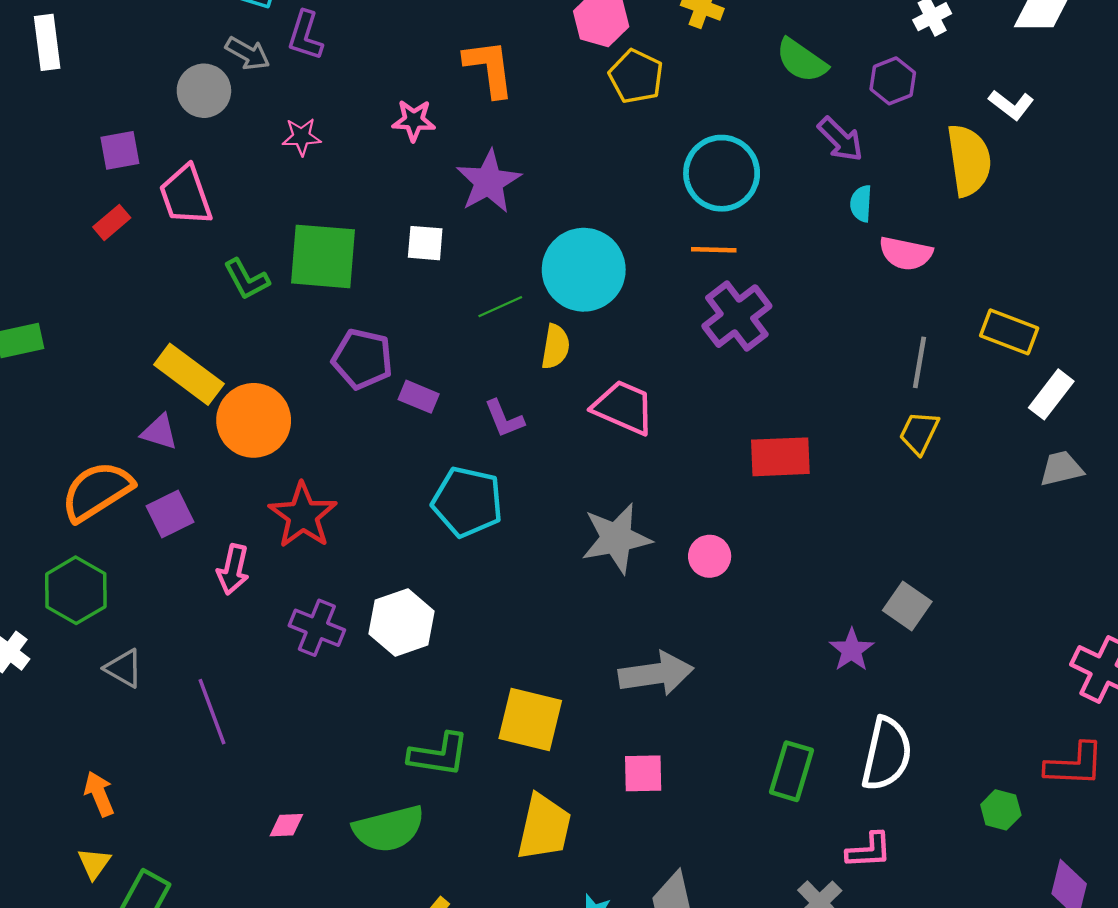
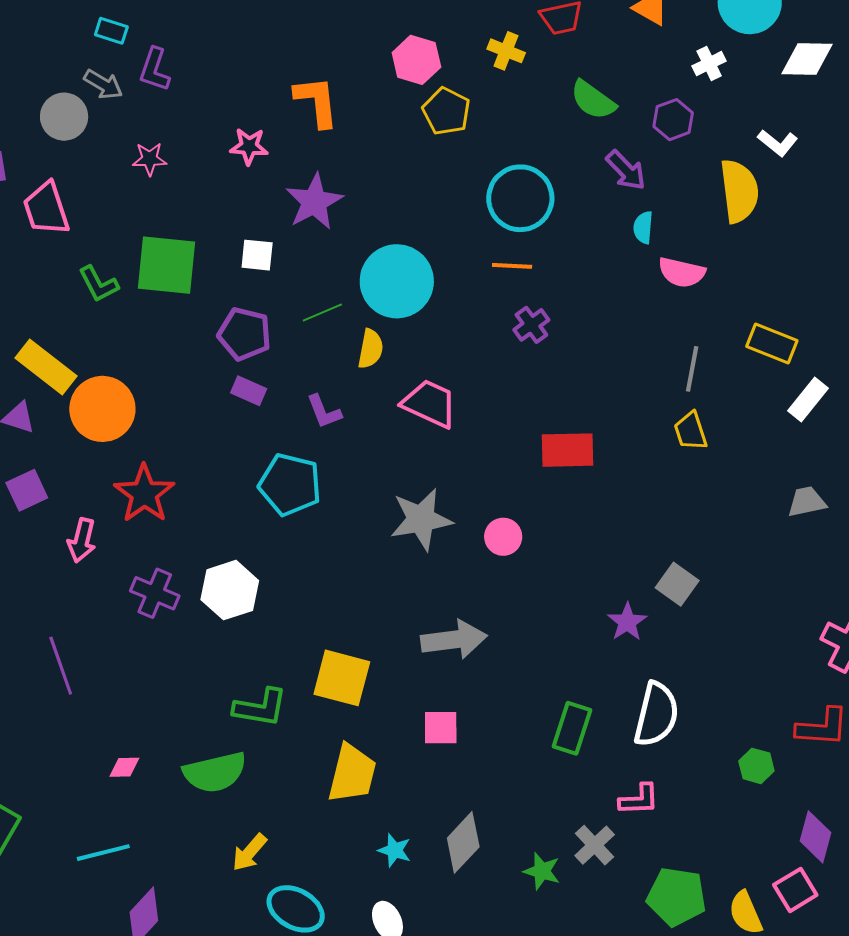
purple cross: (737, 316) -> (531, 325), size x0.6
purple pentagon: (362, 359) -> (244, 334), moved
yellow trapezoid: (919, 433) -> (691, 431), turned -45
gray trapezoid: (1061, 469) -> (807, 502), moved

